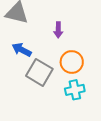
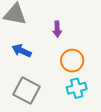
gray square: (39, 72) -> (27, 90), moved

